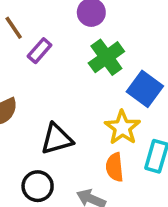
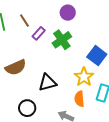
green cross: (106, 57) -> (62, 40), moved
black circle: (38, 186) -> (27, 108), moved

